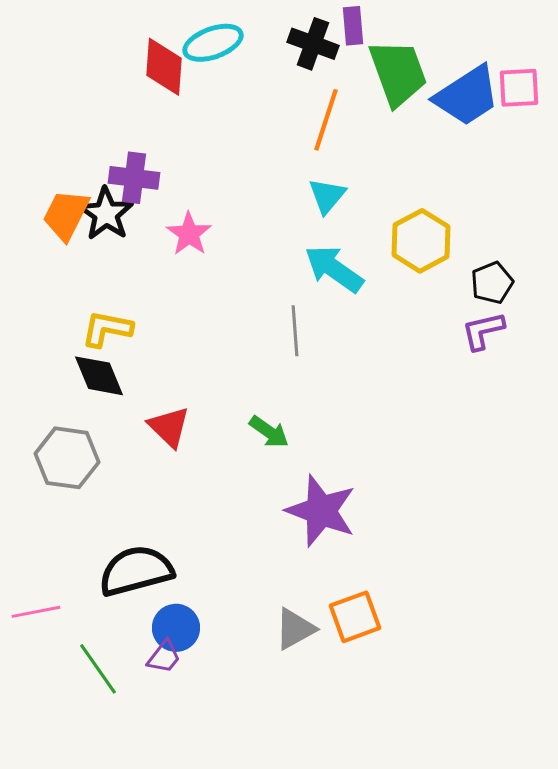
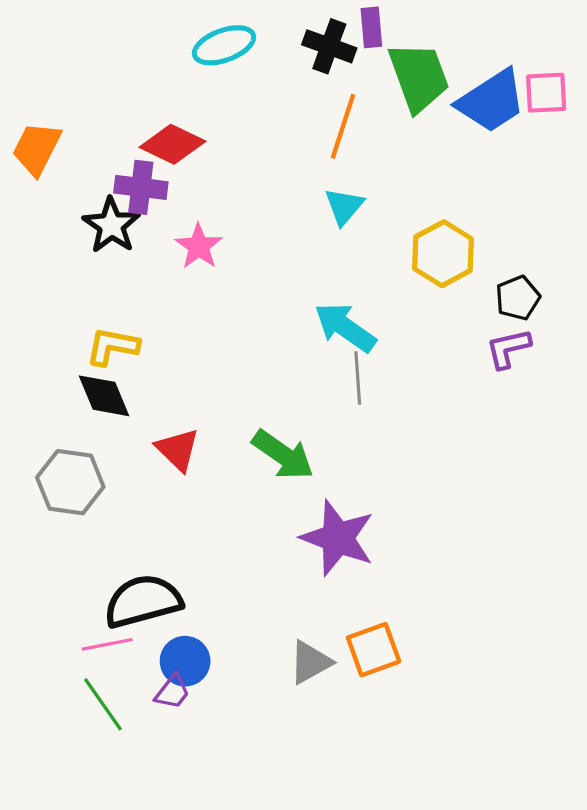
red diamond: (164, 67) -> (172, 144), moved, turned -68
orange trapezoid: (66, 215) -> (37, 148), moved
cyan arrow: (334, 269) -> (345, 327), moved
gray line: (295, 331) -> (358, 378), moved
green arrow: (269, 432) -> (283, 455), size x1.5
pink line: (36, 612) -> (107, 644), moved

